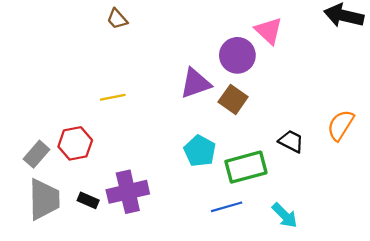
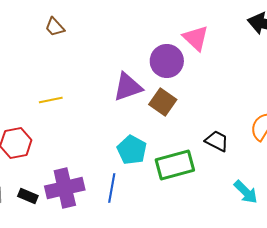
blue line: (227, 207) -> (112, 188), moved, turned -64
cyan arrow: (285, 215) -> (246, 192), moved

